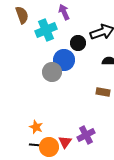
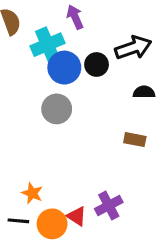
blue circle: (64, 60) -> (64, 68), moved
red triangle: (65, 142) -> (77, 216), turned -32
black line: (36, 145) -> (18, 221), moved

